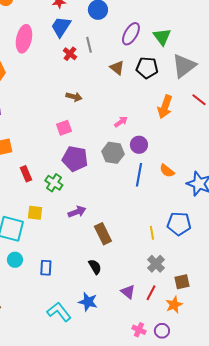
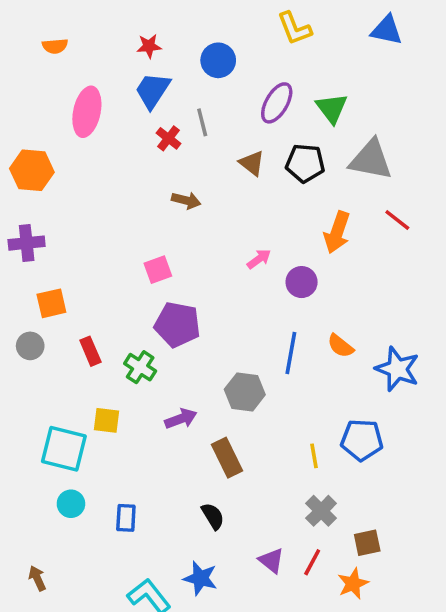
gray triangle: (184, 66) -> (371, 160), turned 48
brown arrow: (74, 97) -> (186, 200), moved
purple circle: (139, 145) -> (302, 282), moved
gray hexagon: (113, 153) -> (245, 392), moved

